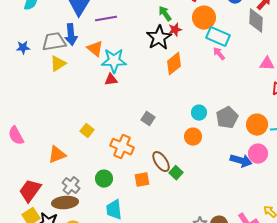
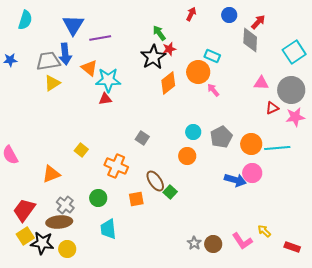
orange circle: (204, 18) -> (198, 72), moved
cyan rectangle: (218, 37) -> (212, 56), size x0.7
blue star: (23, 48) -> (10, 60), moved
pink arrow: (219, 54) -> (213, 90), moved

